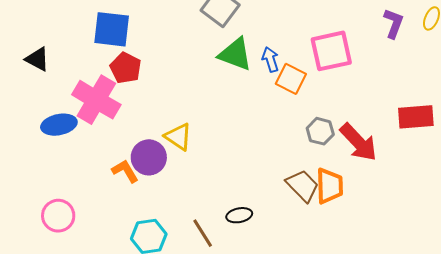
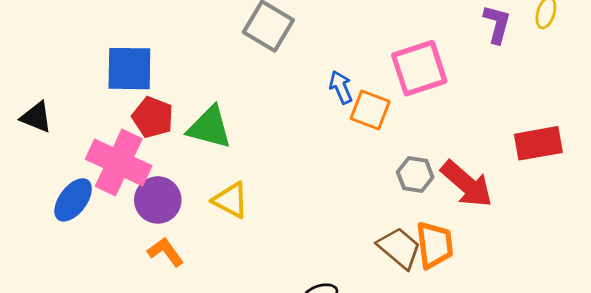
green triangle: (235, 54) -> (210, 127), moved
blue ellipse: (59, 125) -> (73, 200), turned -36
purple circle: (149, 157) -> (158, 200), moved

